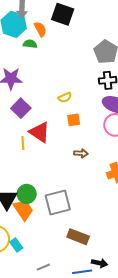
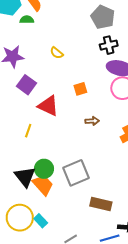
yellow semicircle: (65, 97) -> (57, 53), moved, turned 72
yellow line: (23, 143) -> (28, 131), moved, turned 32

